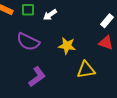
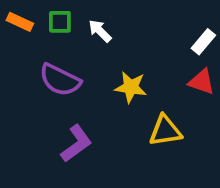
white arrow: (50, 15) -> (100, 31), turned 80

